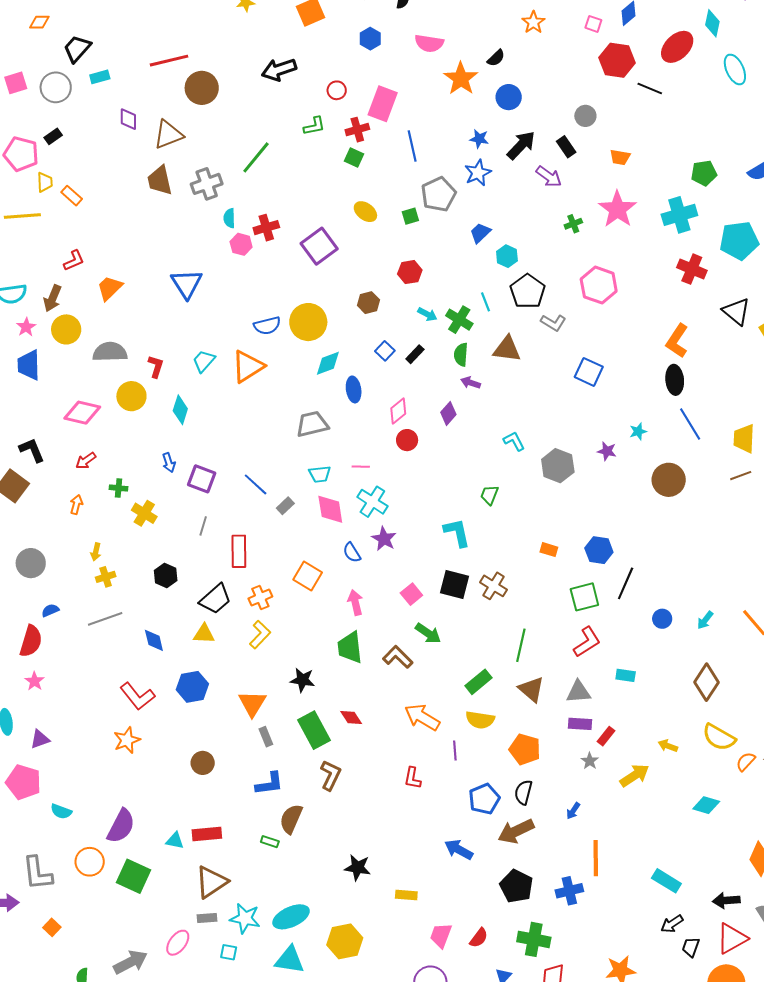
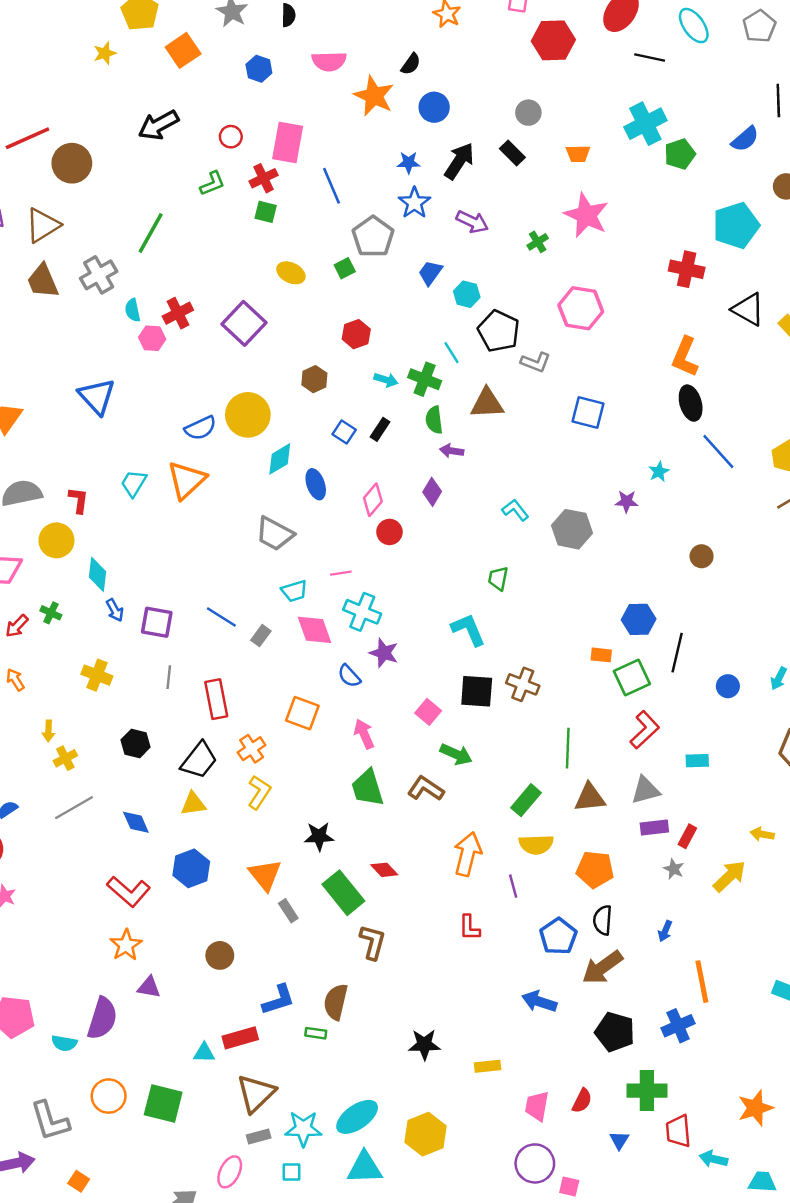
black line: (650, 89) -> (650, 58), moved
purple arrow: (549, 177) -> (472, 222), moved
cyan cross: (679, 215) -> (645, 124), moved
cyan diamond: (180, 410) -> (98, 574), moved
gray trapezoid: (312, 424) -> (275, 534), turned -128
brown circle: (669, 480) -> (702, 556), moved, size x0.6
green cross: (119, 488) -> (51, 613), moved, turned 30
orange arrow: (76, 505) -> (15, 680), turned -36
orange rectangle: (549, 550) -> (601, 655), moved
brown triangle: (531, 689) -> (590, 798), turned -36
orange arrow: (422, 717) -> (468, 854), turned 84
purple triangle: (40, 739) -> (149, 987), moved, turned 40
blue L-shape: (269, 784) -> (278, 1000), moved
purple semicircle: (121, 826) -> (102, 1018), moved

